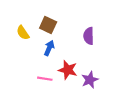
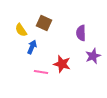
blue arrow: (49, 48) -> (32, 47), moved
purple star: (90, 80) -> (93, 56), moved

